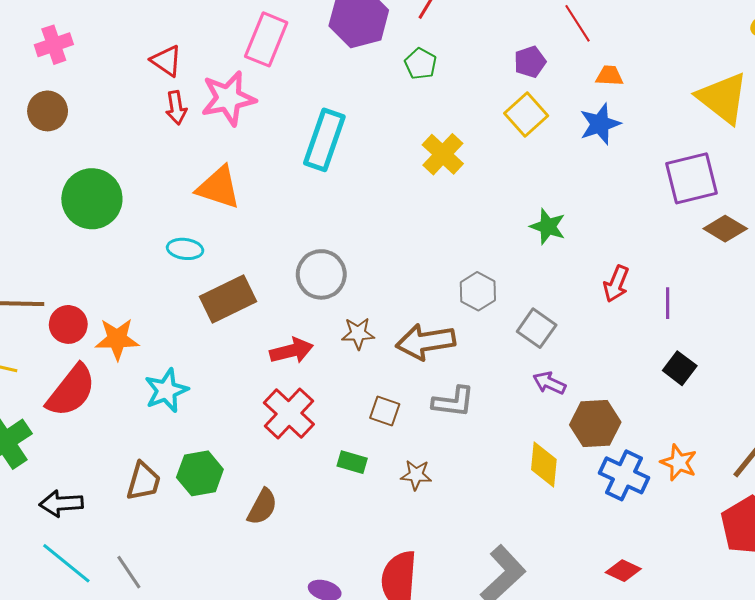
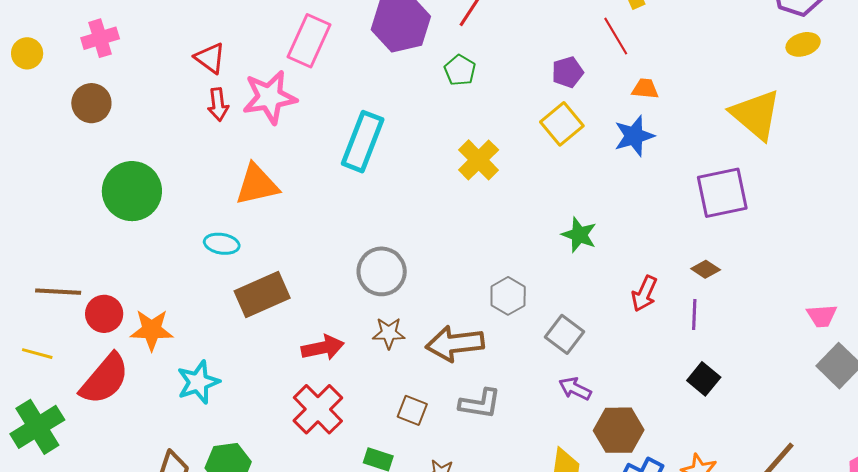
orange triangle: (219, 188) -> (257, 185), turned -33
brown diamond: (725, 229) -> (706, 269), moved, size x0.7
gray circle: (321, 274) -> (382, 271), moved

